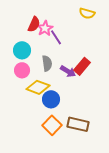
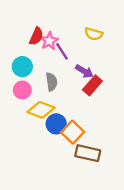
yellow semicircle: (87, 13) -> (94, 34), moved
purple arrow: (68, 71) -> (84, 71), moved
orange square: (52, 125) -> (73, 132), moved

